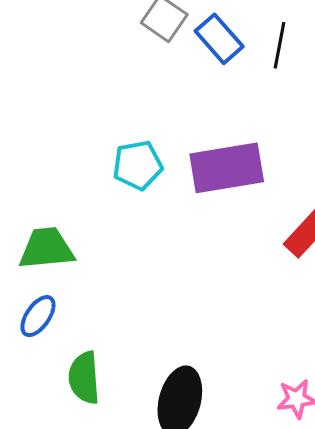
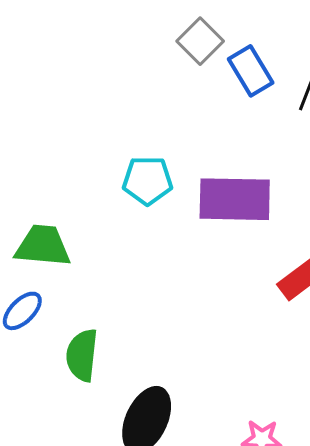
green semicircle: (84, 378) -> (82, 355), moved

